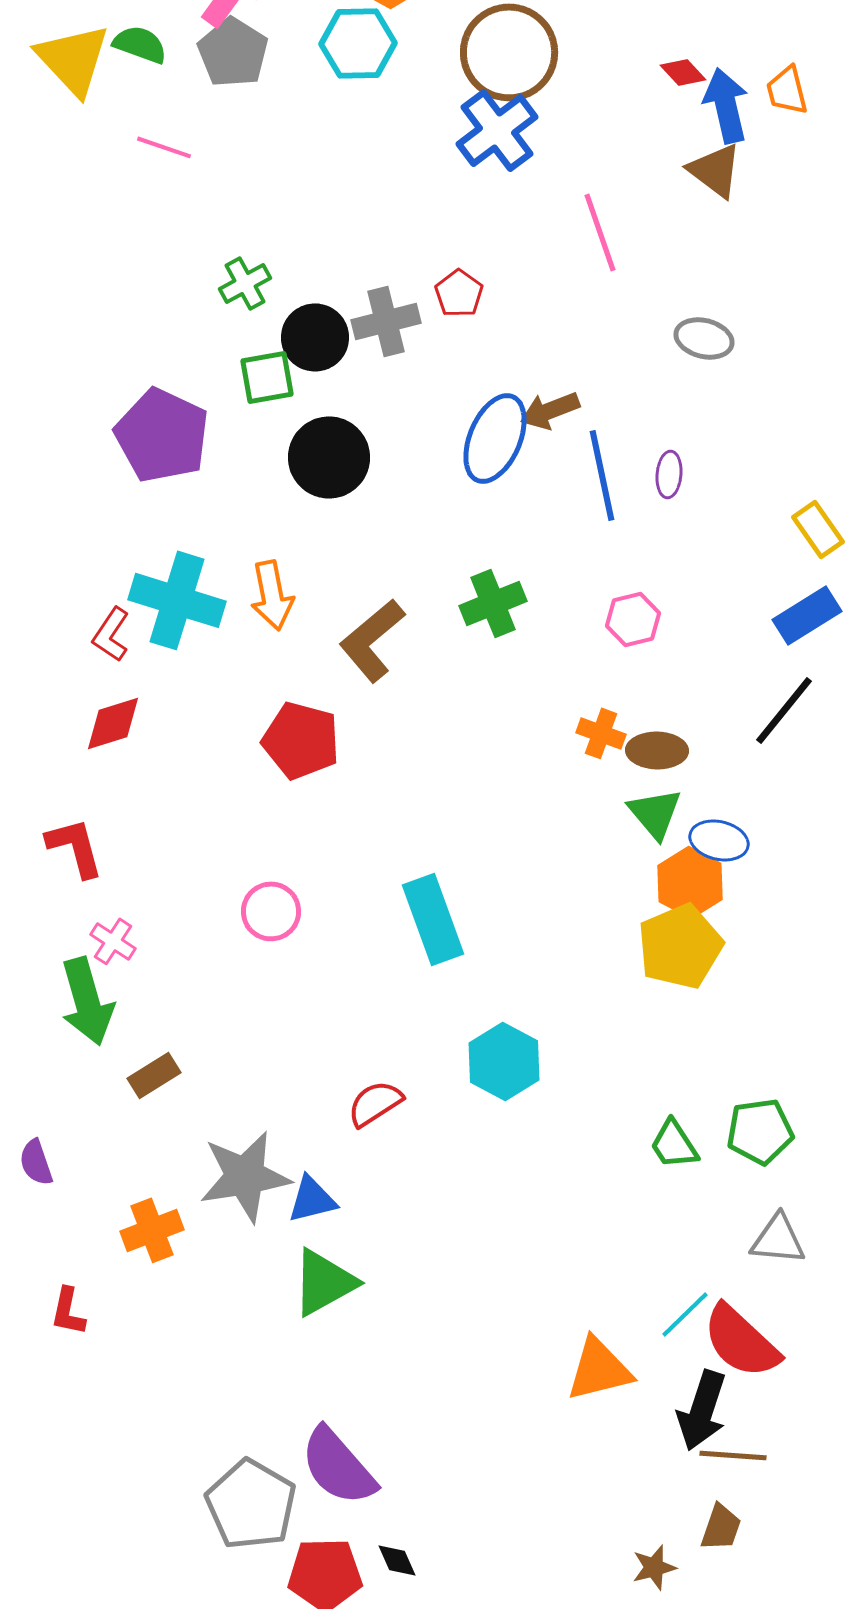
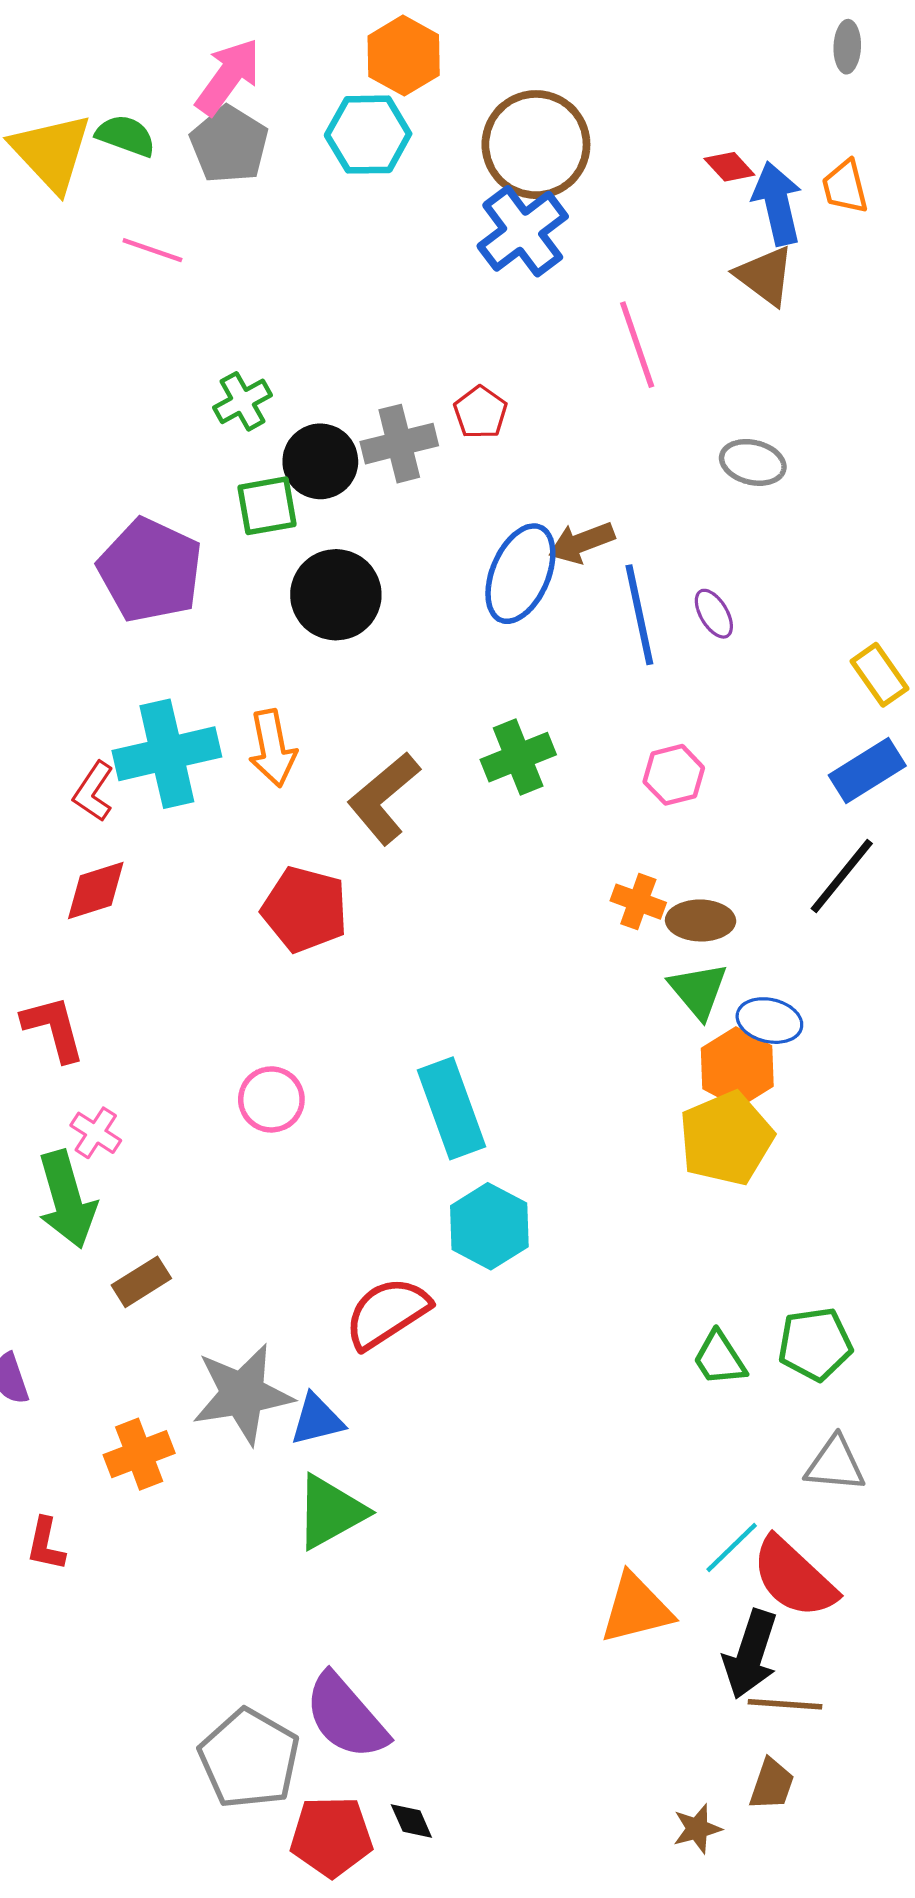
purple ellipse: (669, 474) -> (714, 614), turned -36
cyan cross: (177, 600) -> (167, 754), turned -30
cyan hexagon: (504, 1061) -> (489, 1226), moved
red semicircle: (375, 1103) -> (387, 1313), size x1.4

